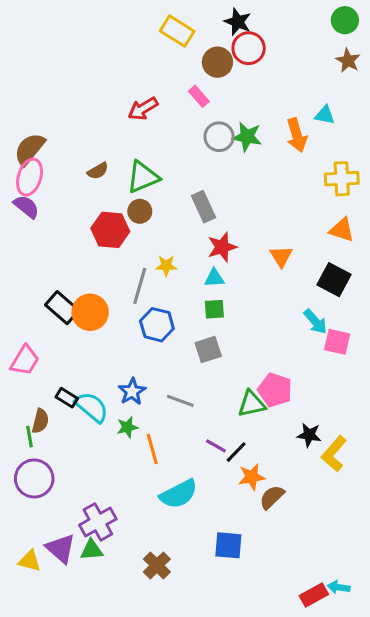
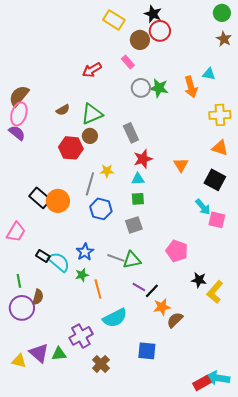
green triangle: (252, 404) -> (132, 260), moved
brown semicircle: (40, 421) -> (38, 297), moved
purple cross: (98, 522) -> (81, 336), moved
cyan arrow: (339, 587) -> (218, 378), size x1.6

